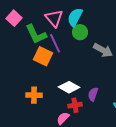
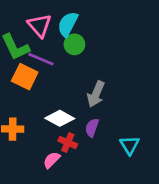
purple line: (55, 43) -> (41, 59), turned -42
gray arrow: (103, 50) -> (96, 94), moved, turned 84
red cross: (75, 105) -> (68, 142), turned 32

